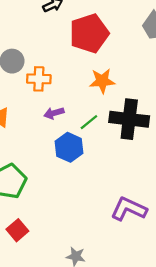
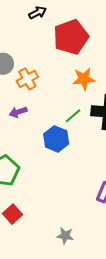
orange cross: (39, 79) -> (27, 79), turned -30
purple arrow: (54, 113) -> (18, 112), moved

